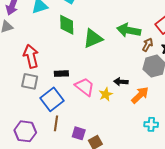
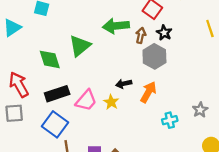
green diamond: (67, 25) -> (50, 59), moved
black rectangle: (61, 74) -> (57, 94), size x1.5
gray square: (30, 81) -> (14, 113), moved
pink trapezoid: (85, 87) -> (86, 100), turned 110

